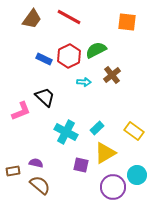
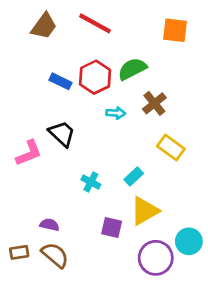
yellow rectangle: (134, 131) -> (171, 148), moved
cyan cross: (66, 132) -> (91, 182), size x0.6
brown rectangle: (13, 171) -> (19, 252), moved

